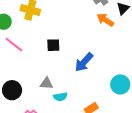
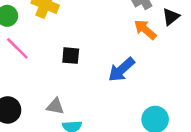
blue arrow: (84, 62) -> (121, 70), moved

